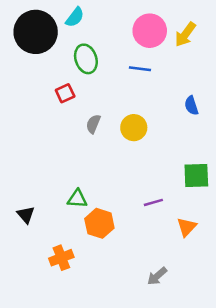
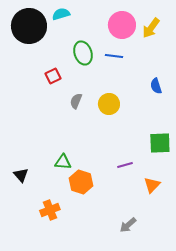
cyan semicircle: (75, 17) -> (61, 14), turned -144
green ellipse: (86, 59) -> (83, 53), moved

